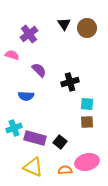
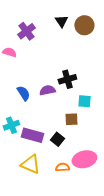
purple semicircle: (39, 70) -> (47, 90), moved, turned -56
blue semicircle: (26, 96) -> (23, 93), turned -126
brown square: (87, 122) -> (71, 119), moved

